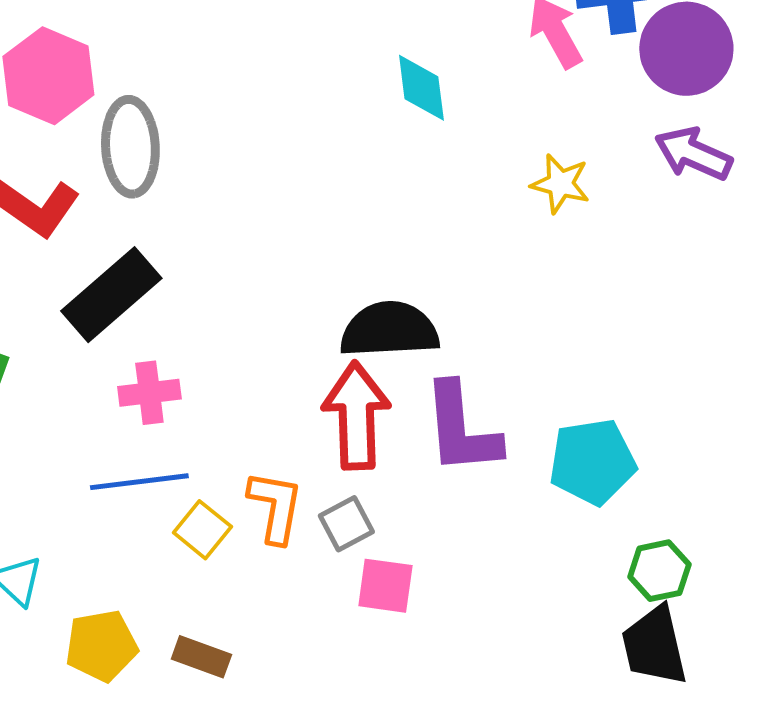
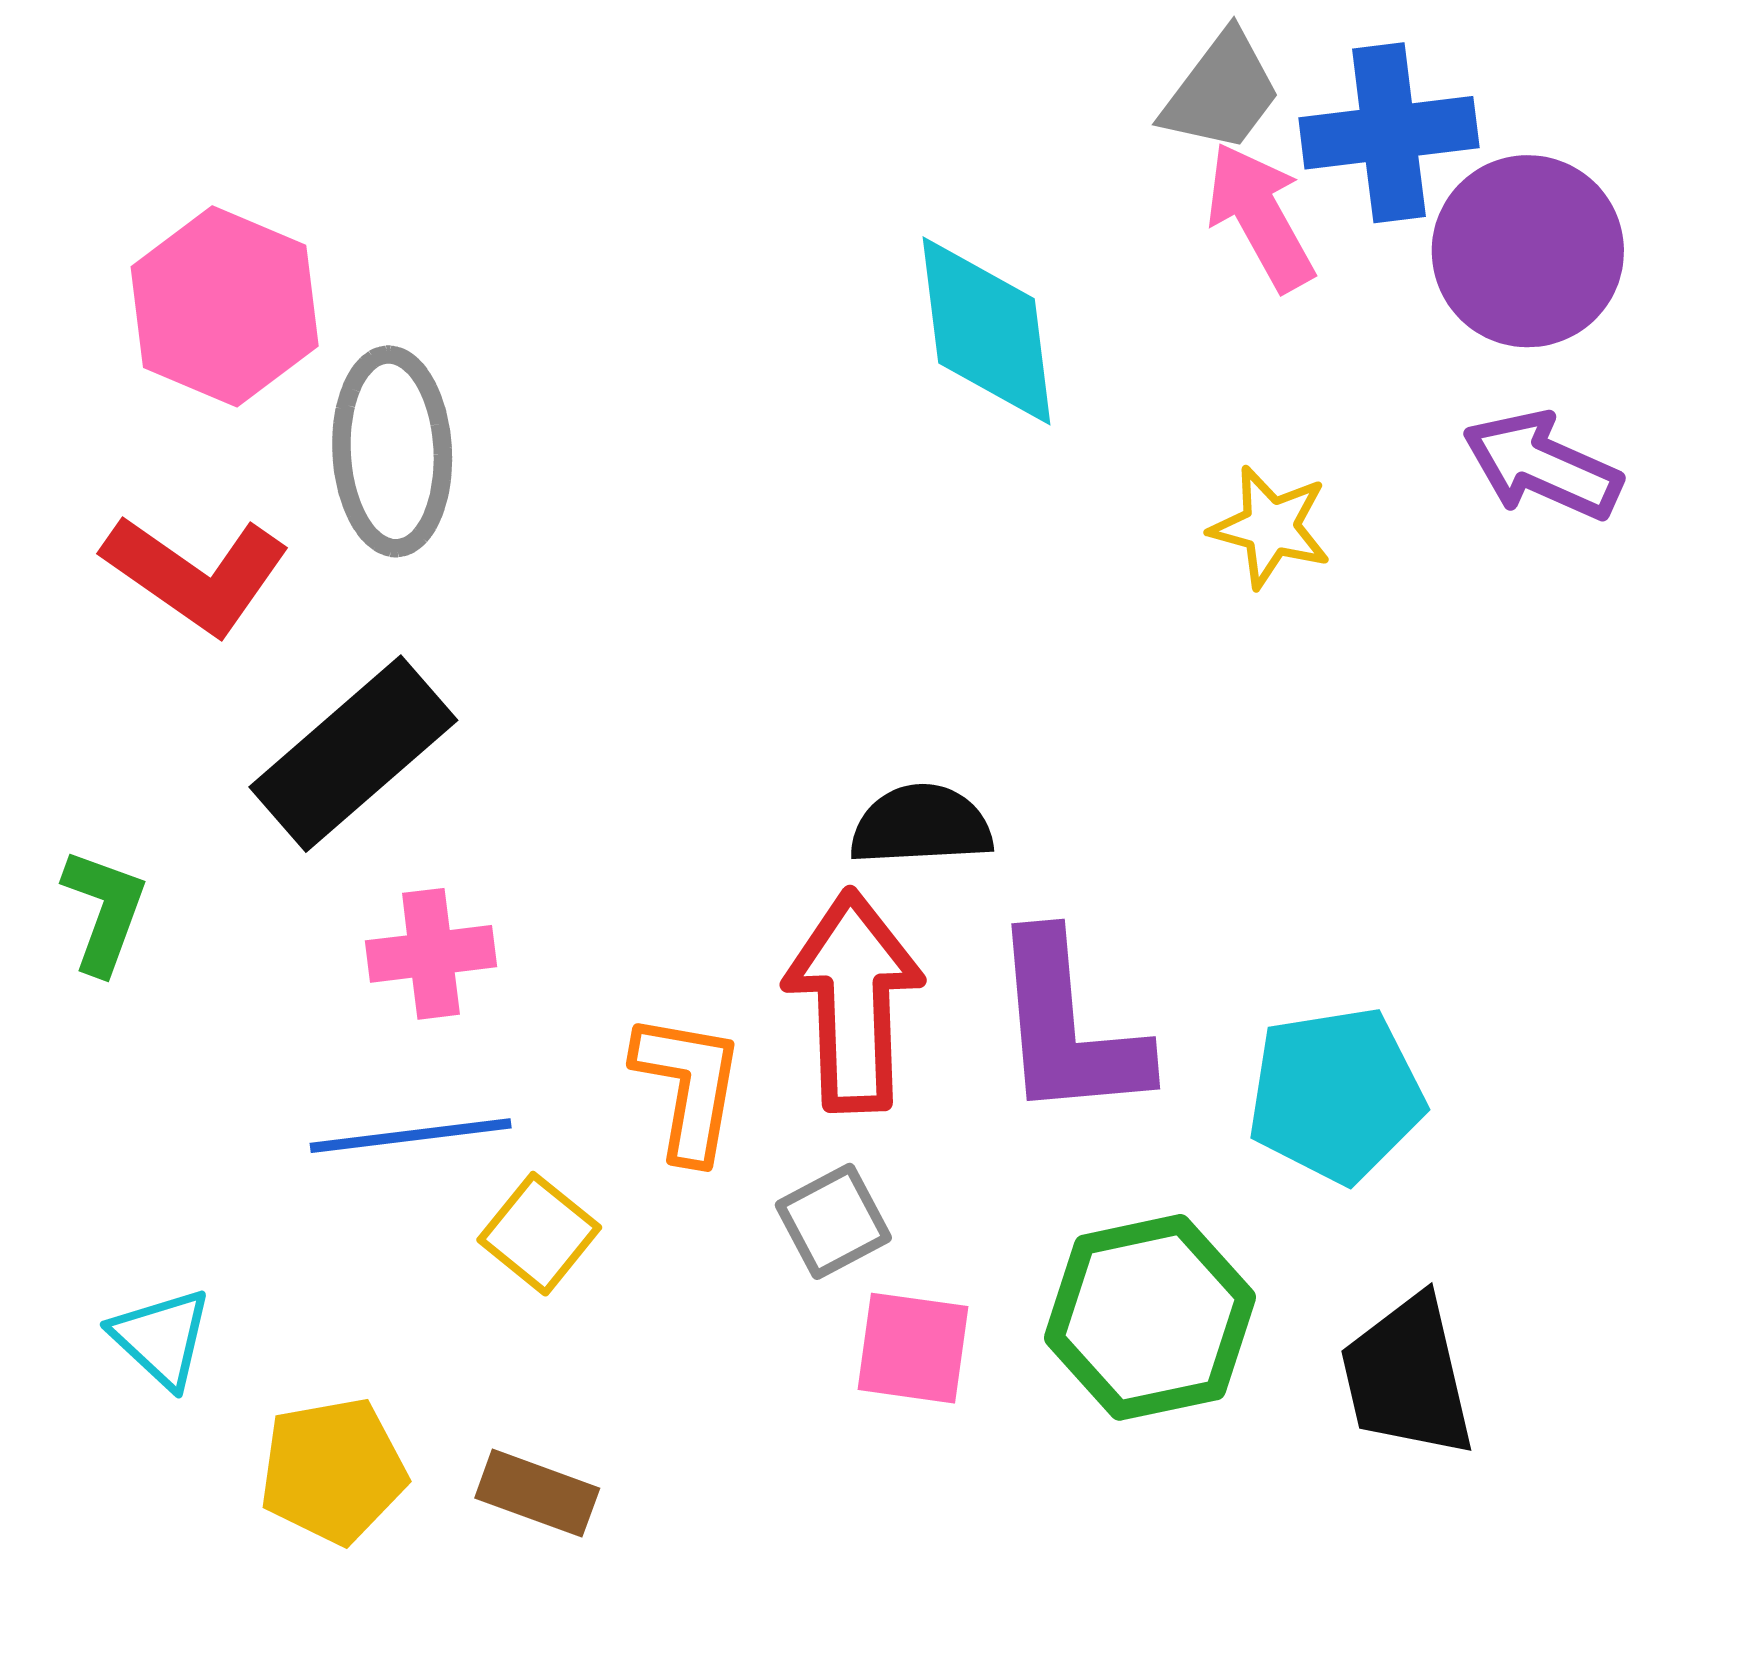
cyan diamond: (421, 88) -> (987, 331), size x1.4
black semicircle: (389, 330) -> (921, 825), size x0.7
orange L-shape: (275, 507) -> (688, 1087), moved
green hexagon: (659, 571) -> (1150, 1317), moved, size x1.6
black trapezoid: (654, 646) -> (1407, 1377), moved

